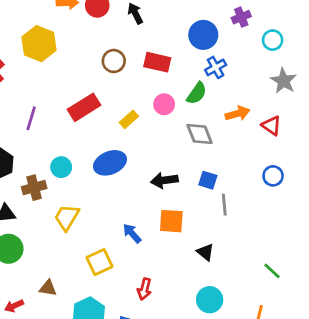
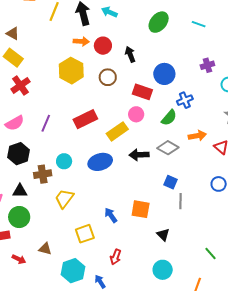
blue circle: (203, 35) -> (164, 74), moved
yellow hexagon: (39, 44) -> (71, 71), moved
brown circle: (114, 61) -> (108, 77), moved
pink circle: (164, 104) -> (136, 114), moved
yellow rectangle: (129, 119) -> (117, 131), size x1.5
gray diamond: (200, 134) -> (168, 148), turned -45
black arrow: (164, 180) -> (139, 155), moved
red arrow: (14, 306) -> (19, 259), turned -136

